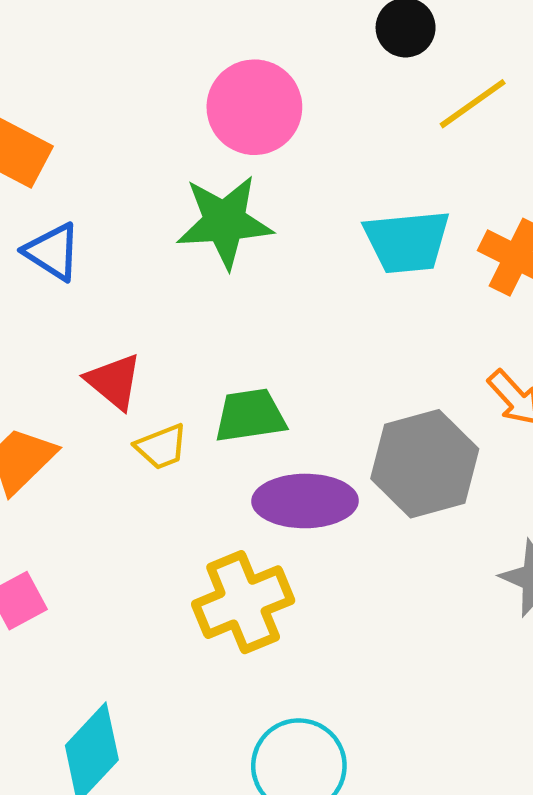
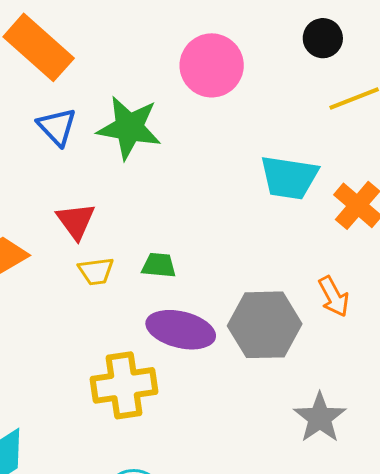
green star: (225, 222) -> (129, 128), moved
green trapezoid: (250, 416) -> (159, 265), size x0.7

